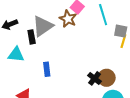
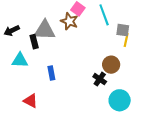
gray triangle: (43, 26) -> (45, 30), turned 40
brown circle: (107, 78) -> (111, 65), moved

